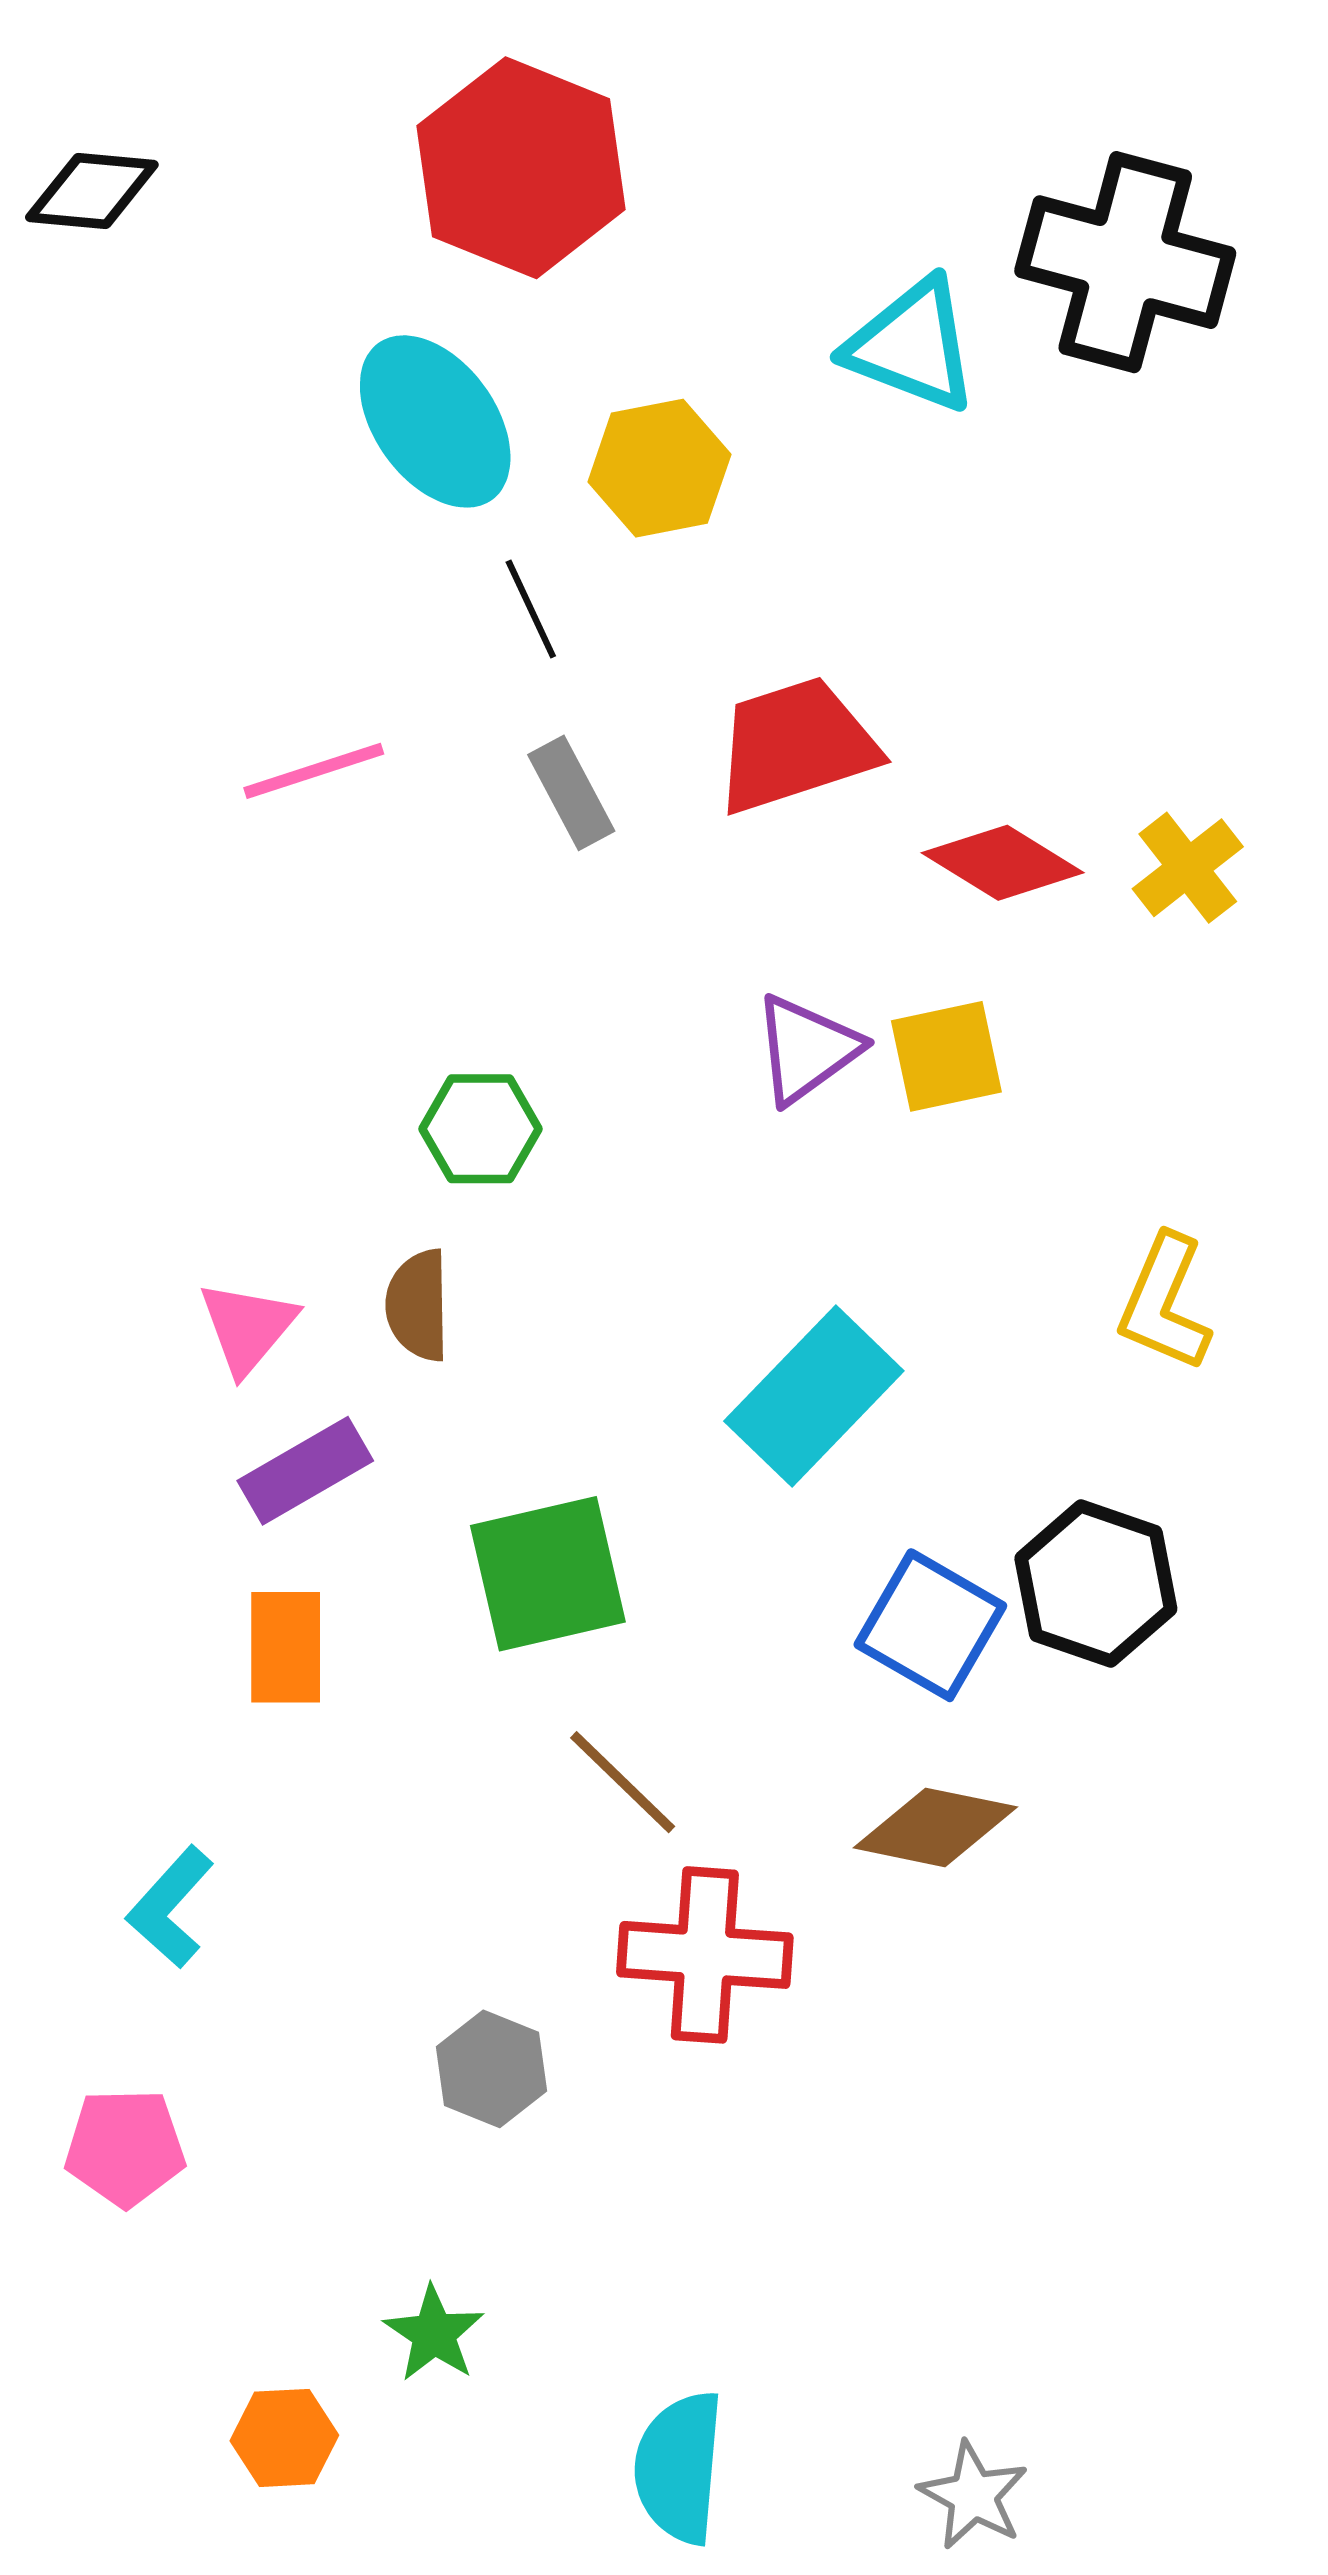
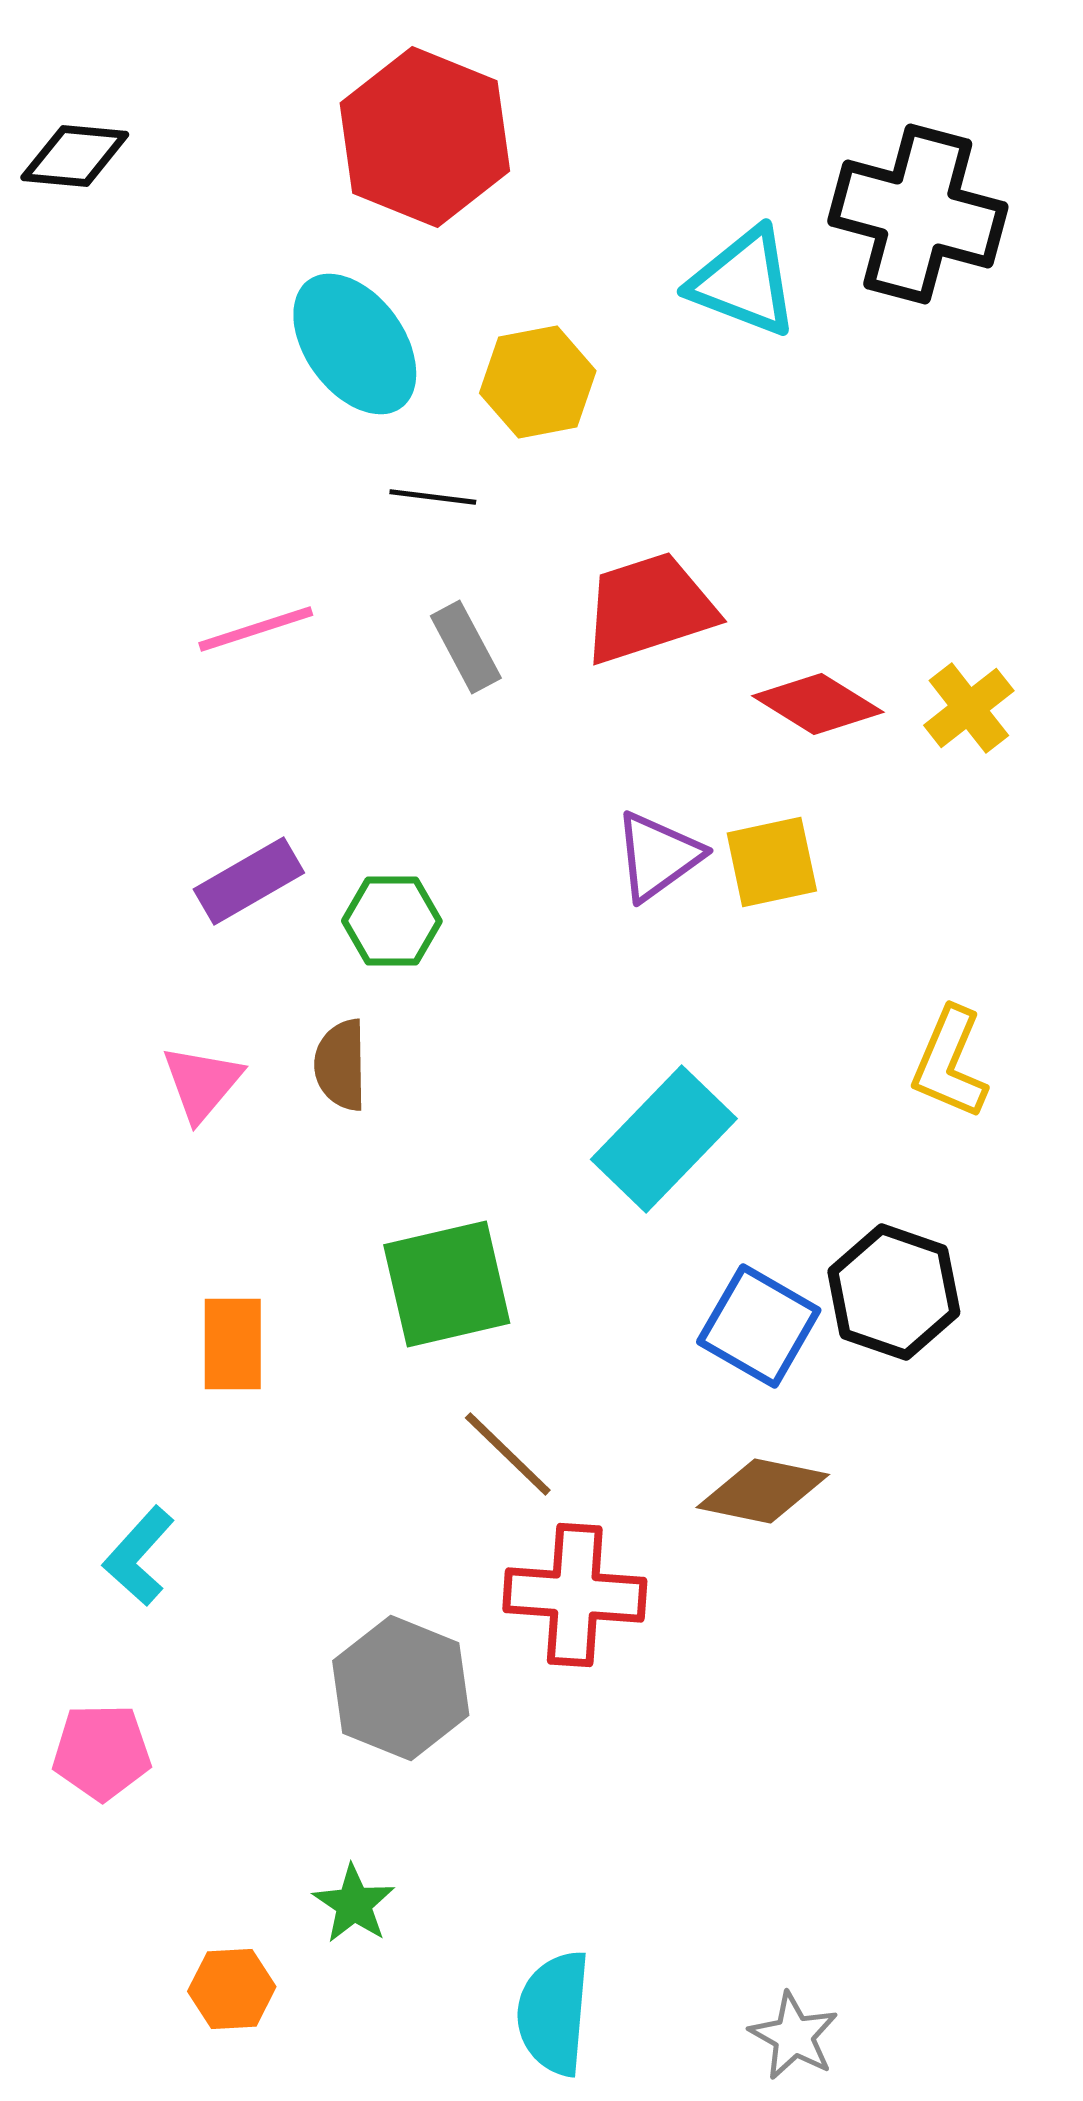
black line: (531, 609) -> (433, 497), turned -58
purple rectangle: (305, 1471) -> (249, 881), moved
gray hexagon: (492, 2069) -> (401, 1688), size x1.5

